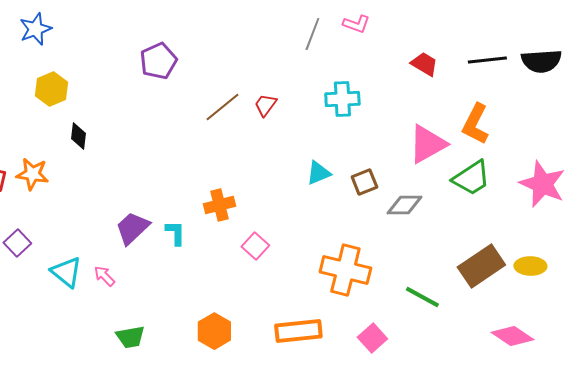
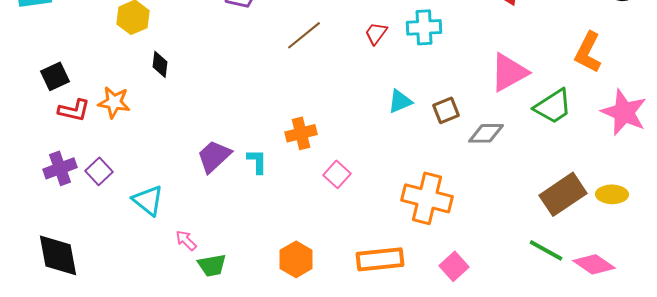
red trapezoid: (265, 105) -> (376, 33), moved
orange L-shape: (475, 124) -> (588, 52), moved
pink arrow: (104, 276) -> (186, 240), moved
green line: (422, 297) -> (546, 250), moved

